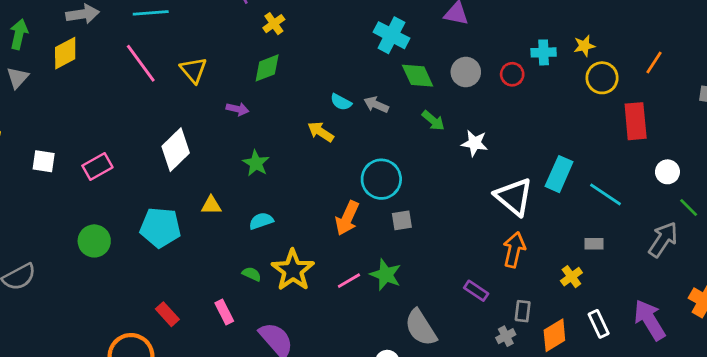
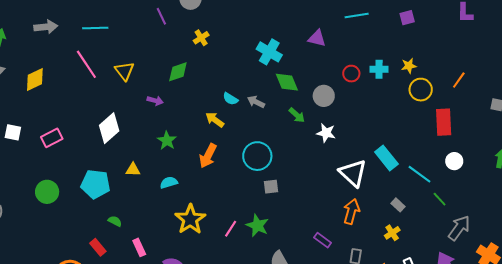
yellow cross: (274, 24) -> (201, 38), moved
yellow diamond: (65, 53) -> (35, 79), moved
gray circle: (466, 72) -> (324, 96), moved
red circle: (512, 74) -> (351, 74), moved
white circle: (667, 172) -> (454, 161), moved
cyan rectangle: (559, 174) -> (386, 158), turned -65
green line: (689, 207) -> (440, 199), moved
orange arrow: (347, 218) -> (208, 156), moved
gray arrow: (663, 240) -> (459, 228), moved
gray rectangle: (594, 244) -> (398, 205), moved, turned 40
green semicircle: (252, 274) -> (115, 221), moved
pink line: (349, 281) -> (231, 229), turned -30

